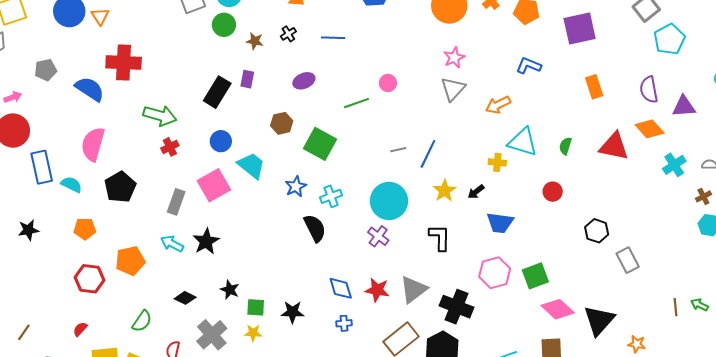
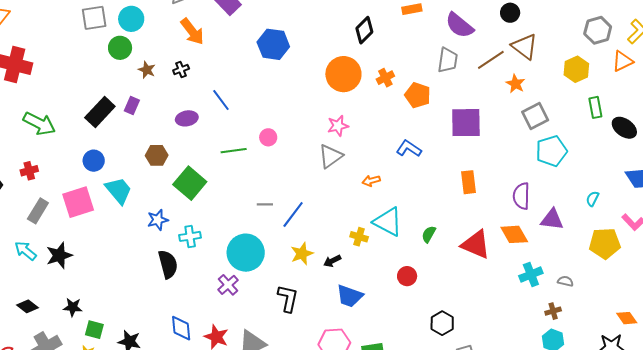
blue line: (333, 38) -> (221, 100), moved, turned 40
orange arrow: (498, 105) -> (371, 181), size x0.7
red cross: (170, 147) -> (29, 171), moved
black star: (230, 290) -> (73, 307), turned -30

